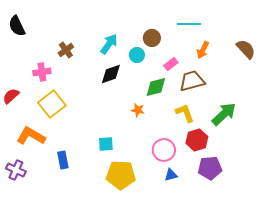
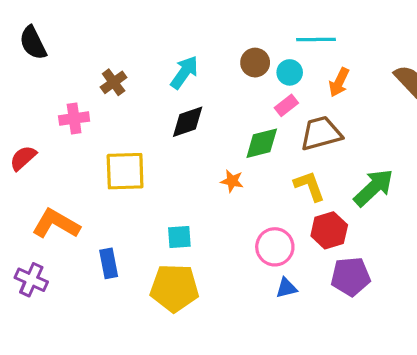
cyan circle: (137, 55) -> (290, 72), moved
yellow square: (52, 104) -> (125, 171), moved, turned 36
yellow pentagon: (121, 175) -> (174, 288), moved

